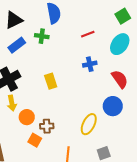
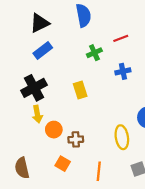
green cross: (42, 36) -> (94, 53), moved, turned -32
yellow ellipse: (89, 124) -> (122, 137), turned -35
orange square: (35, 140) -> (63, 164), moved

